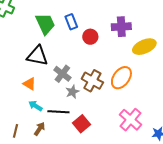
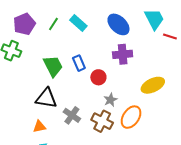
purple cross: (121, 27) -> (123, 54), moved
orange triangle: (29, 84) -> (39, 127), turned -40
gray star: (72, 92) -> (110, 100), moved

